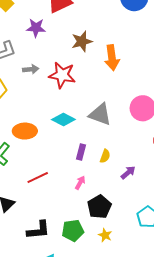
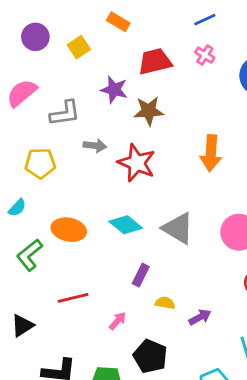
brown star: (82, 41) -> (149, 111), moved
yellow semicircle: (105, 156) -> (165, 303), moved, turned -112
pink arrow: (80, 183) -> (118, 321), moved
black pentagon: (99, 207) -> (150, 356), turned -30

